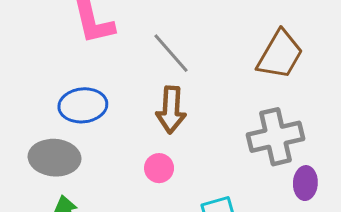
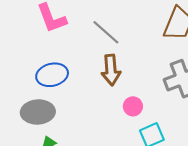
pink circle: (159, 168) -> (133, 106), moved

